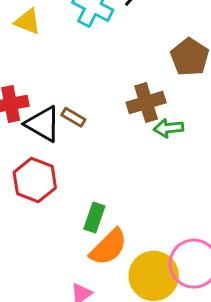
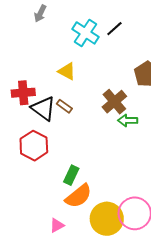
yellow triangle: (28, 22) -> (67, 71), moved
brown cross: (146, 103) -> (114, 102), turned -30

